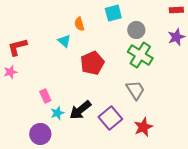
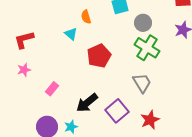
pink star: (10, 72) -> (24, 70), moved
pink rectangle: (45, 96) -> (52, 89), turned 64
cyan star: (57, 113) -> (71, 127), moved

